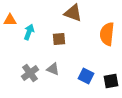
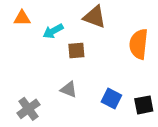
orange triangle: (10, 20) -> (22, 18), moved
cyan arrow: (29, 32) -> (53, 31), moved, turned -140
gray cross: (30, 73) -> (28, 109), moved

